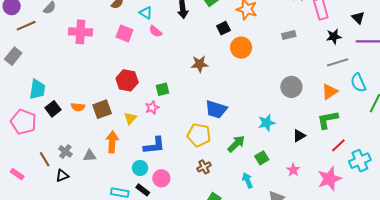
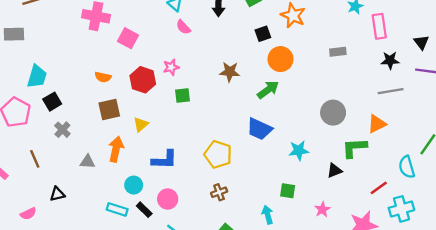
pink square: (125, 33) -> (128, 38), moved
gray rectangle: (13, 56) -> (14, 34), turned 42
cyan semicircle: (358, 83) -> (407, 167), moved
orange semicircle: (78, 107) -> (103, 77), moved
pink star: (152, 108) -> (171, 67), moved
blue trapezoid: (216, 109) -> (259, 129), moved
green L-shape: (328, 120) -> (354, 148), moved
green arrow: (236, 144) -> (268, 90), moved
gray cross: (65, 151) -> (62, 130), moved
green square: (262, 158) -> (288, 191), turned 32
cyan circle: (140, 168) -> (134, 185), moved
black triangle: (62, 176) -> (57, 194), moved

